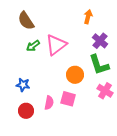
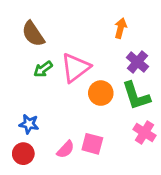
orange circle: (75, 75) -> (101, 93), moved
pink semicircle: (49, 103) -> (66, 149), turned 32
red circle: (26, 111) -> (23, 154), moved

